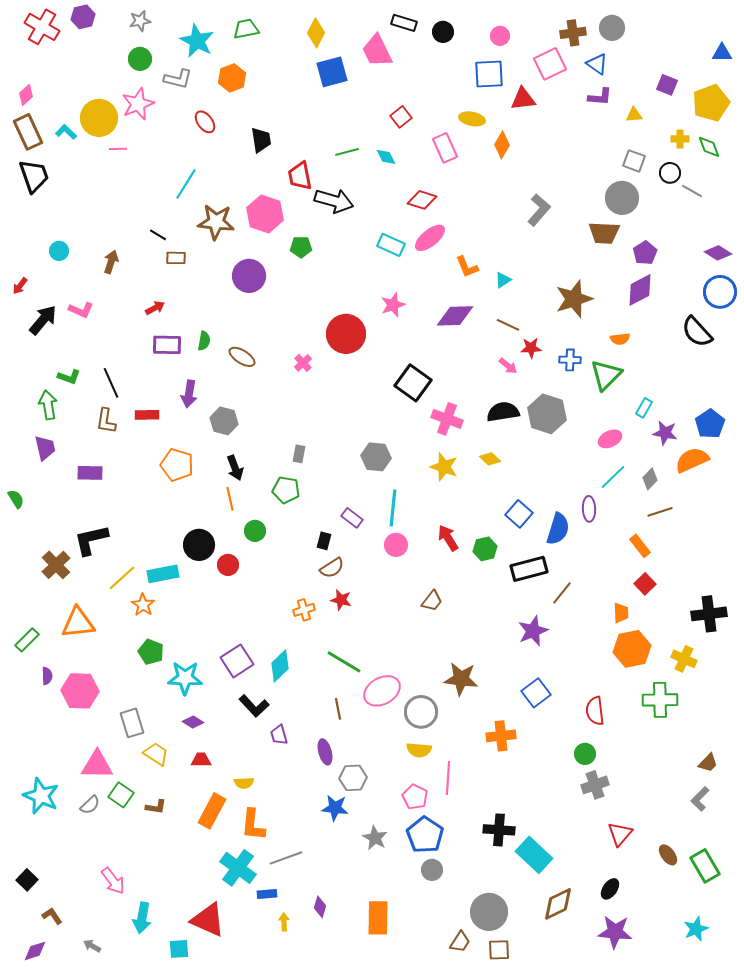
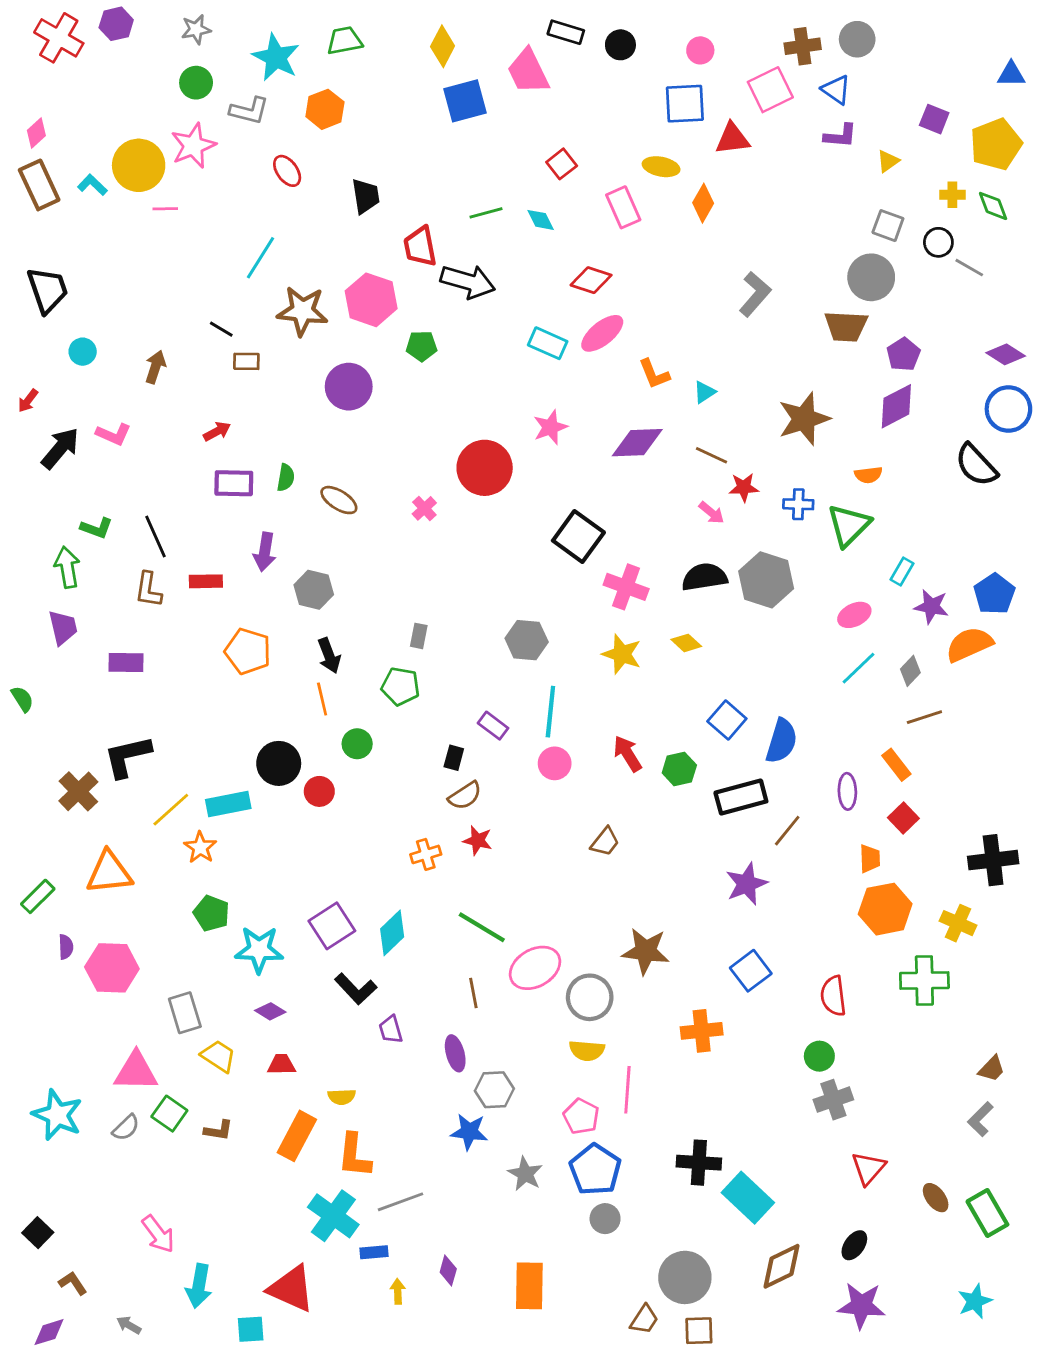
yellow triangle: (634, 115) -> (888, 161), turned -30
black trapezoid: (34, 176) -> (48, 290), moved
purple ellipse: (589, 509) -> (847, 791), moved

